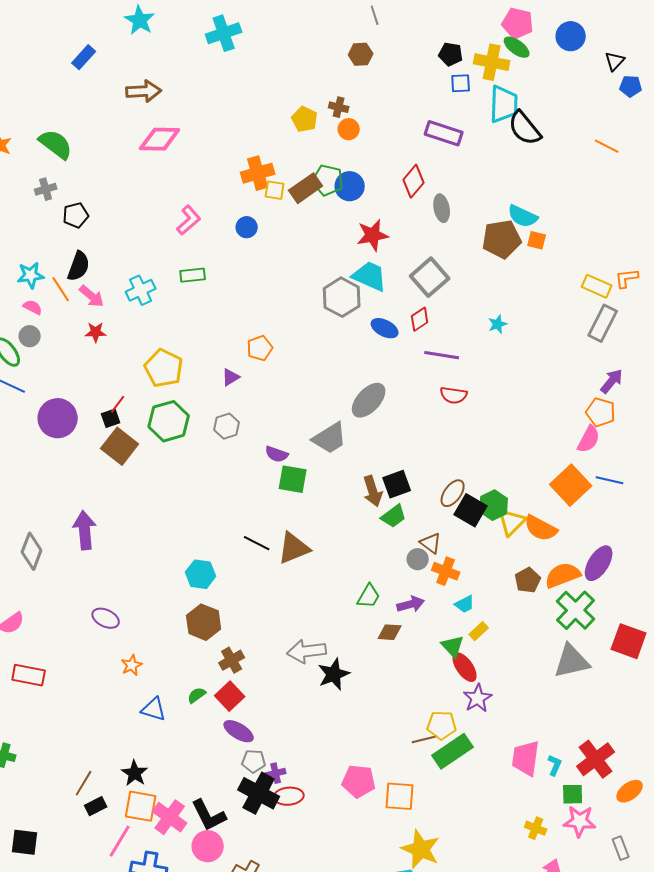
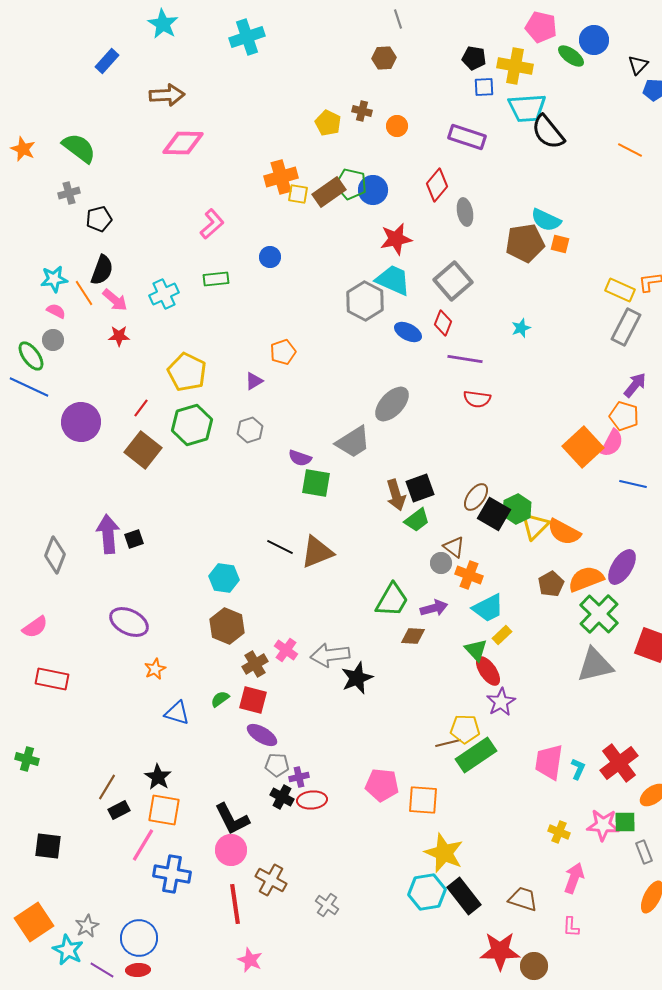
green ellipse: (517, 47) -> (571, 56), moved
cyan trapezoid: (504, 104) -> (527, 108), turned 84
orange circle: (349, 129) -> (397, 126), moved
blue circle: (247, 227) -> (270, 257), moved
red diamond: (420, 319) -> (443, 323), turned -35
black square: (111, 418) -> (134, 539), moved
orange square: (571, 485) -> (583, 447), moved
green trapezoid: (369, 596) -> (392, 600), size x1.4
cyan trapezoid: (465, 604) -> (488, 608), size x1.6
purple ellipse: (106, 618) -> (129, 622), size x1.4
red square: (230, 696) -> (253, 700), turned -32
black cross: (259, 793) -> (282, 797), size x0.6
green square: (573, 794) -> (625, 822), moved
pink cross: (170, 817) -> (286, 650), moved, size x0.7

